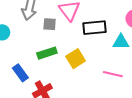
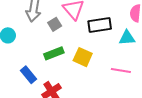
gray square: (50, 24) -> (55, 24), turned -32
yellow square: (76, 59) -> (83, 57), turned -30

